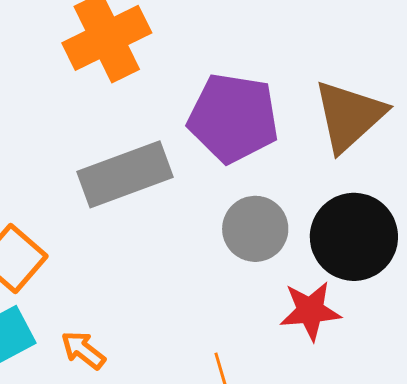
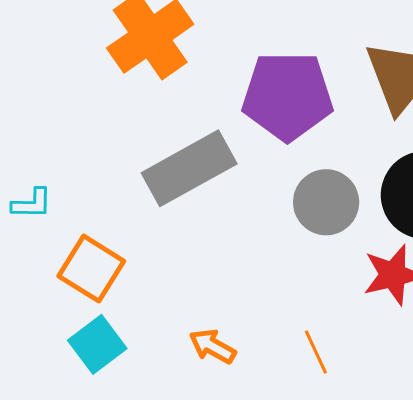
orange arrow: (83, 350) -> (212, 346), moved

